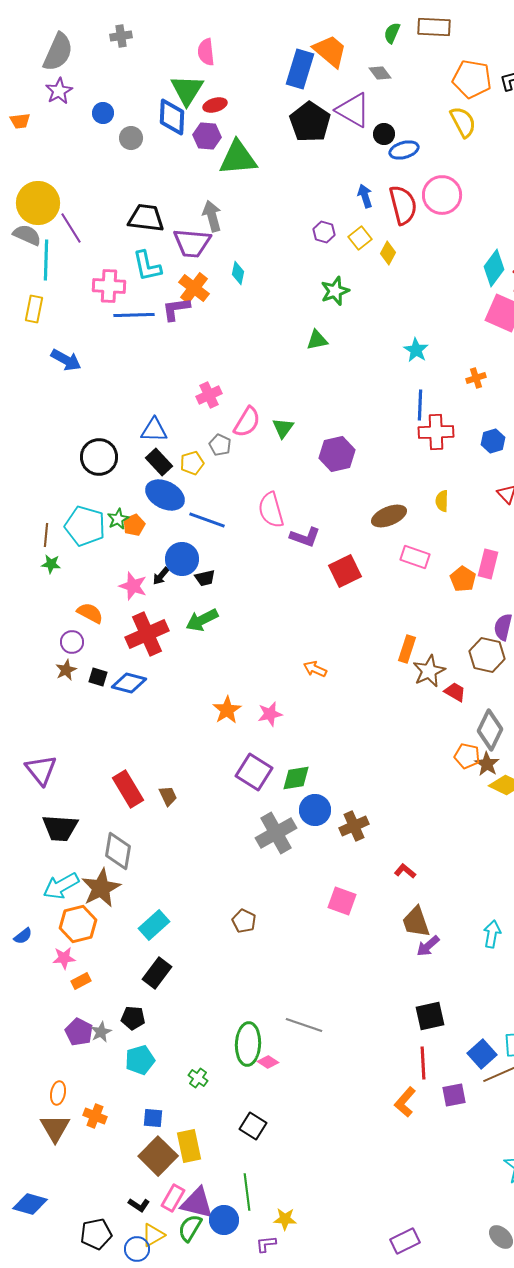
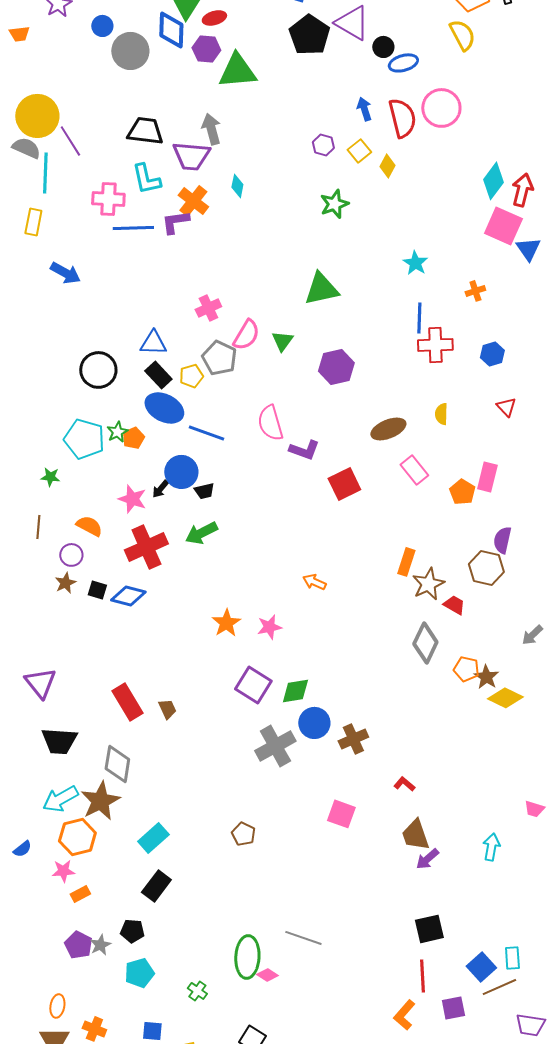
gray circle: (131, 138) -> (130, 51), size x1.6
green triangle: (317, 340) -> (321, 289), moved, size x1.6
gray pentagon: (220, 445) -> (219, 358), size x1.6
brown line: (46, 535) -> (38, 527), moved
pink rectangle: (415, 557) -> (414, 470), turned 32
gray diamond: (490, 730) -> (425, 643), moved

